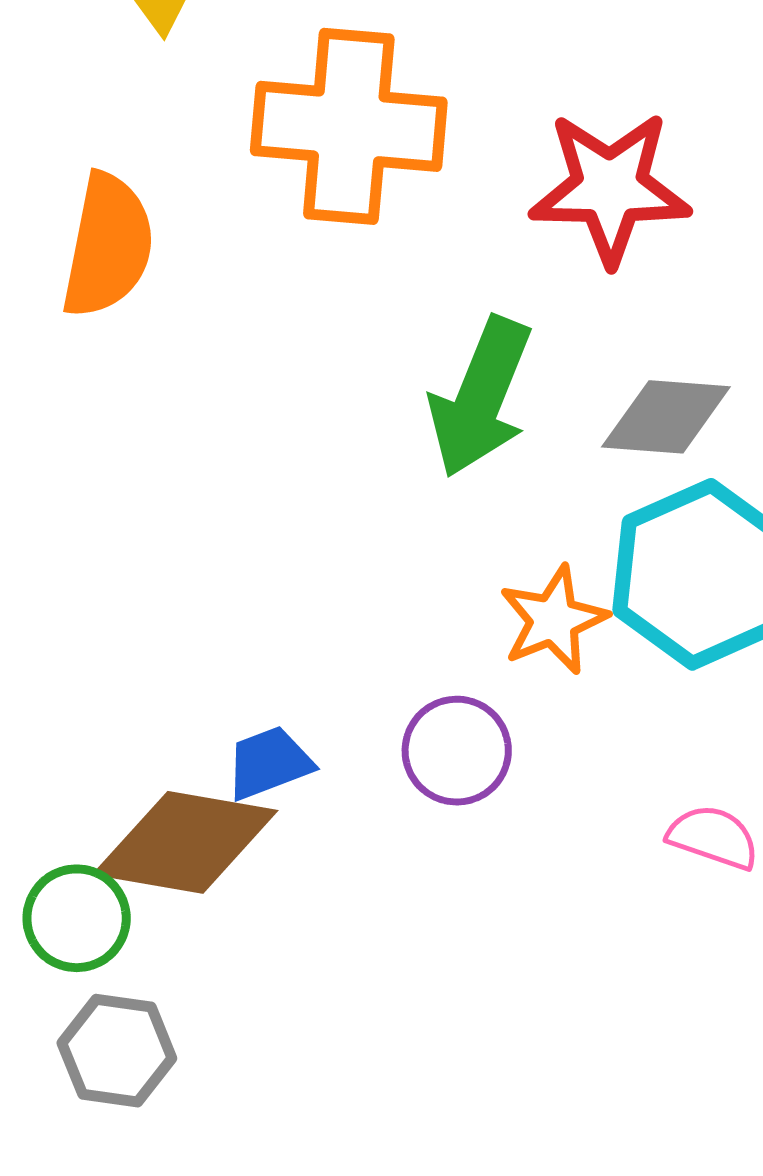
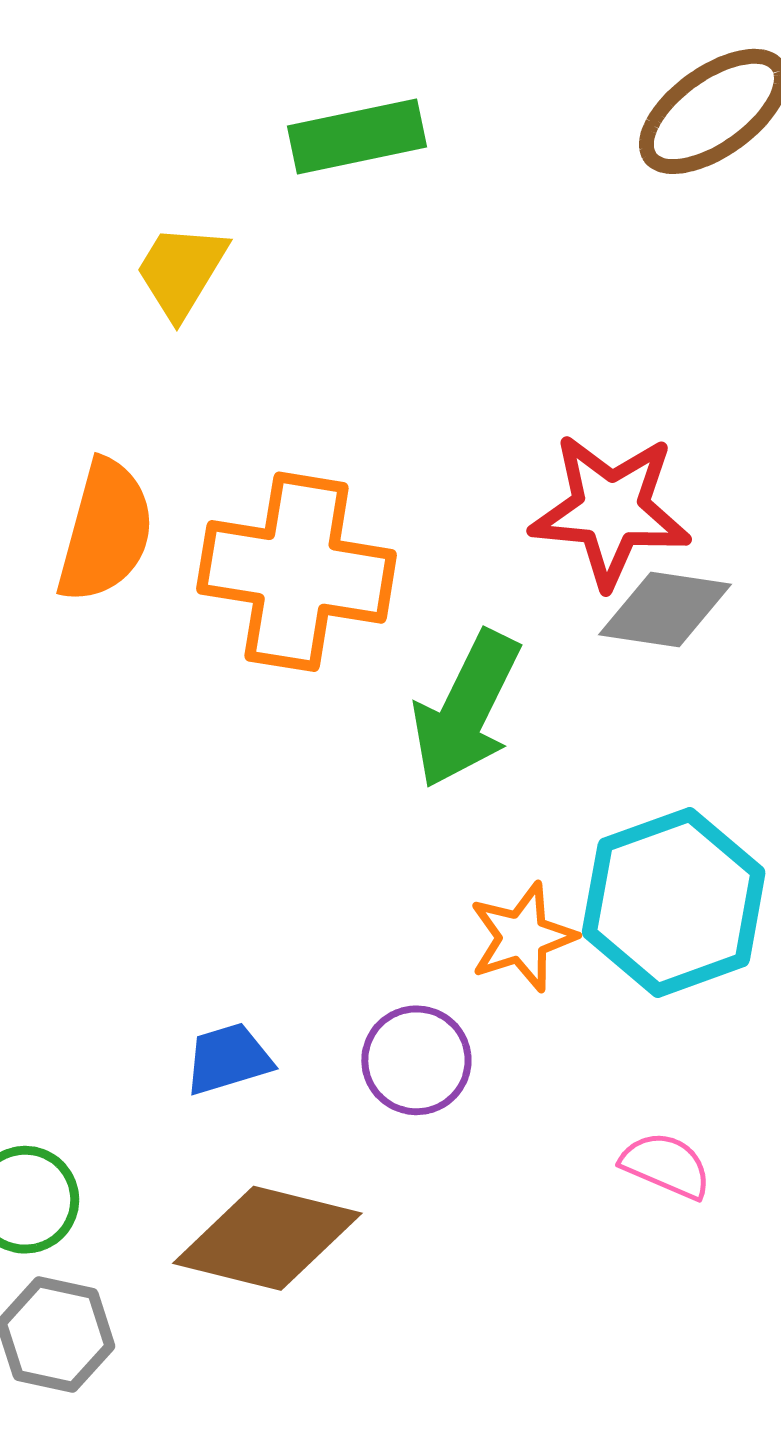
orange cross: (349, 126) -> (297, 572), moved
gray diamond: (666, 417) -> (665, 609), moved
brown diamond: (185, 842) -> (267, 1238), moved

